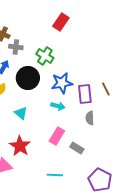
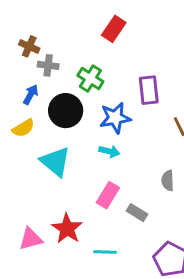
purple rectangle: (85, 94) -> (149, 90), moved
cyan triangle: (21, 113) -> (55, 162), size x1.6
gray semicircle: (90, 118) -> (168, 181), moved
red star: (20, 146) -> (67, 229), moved

